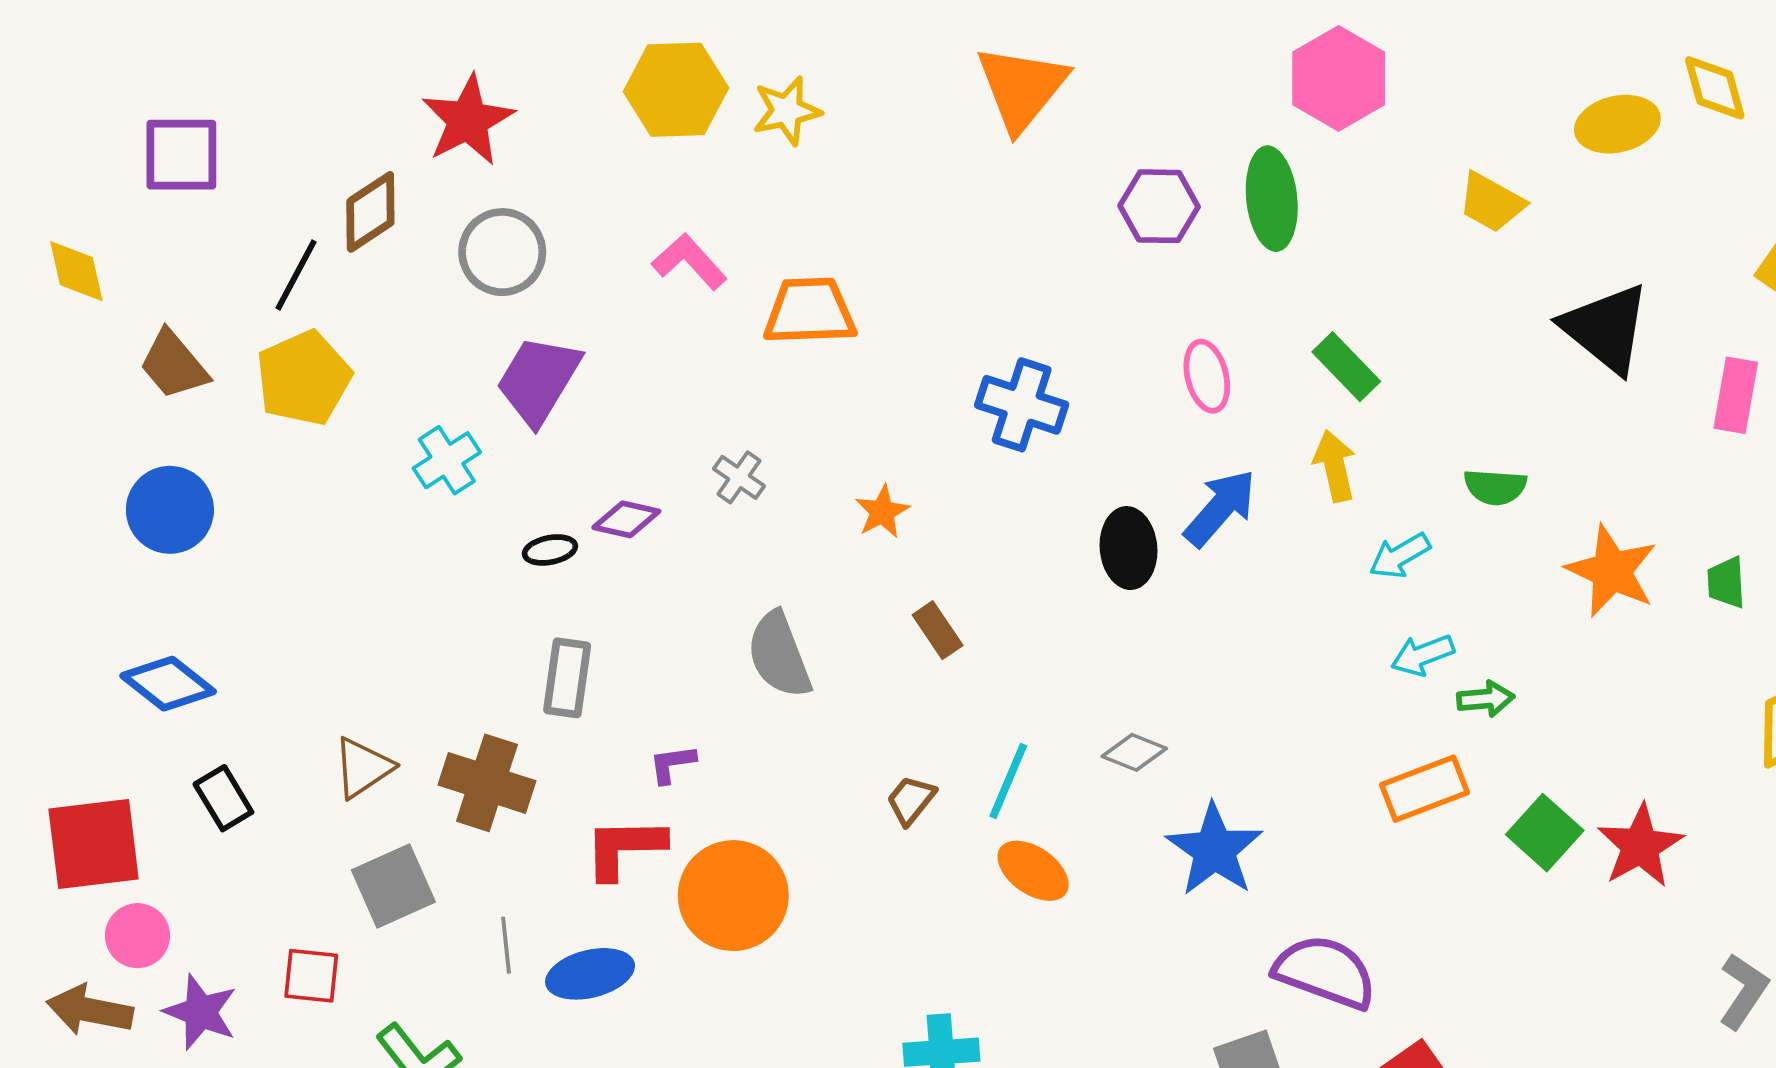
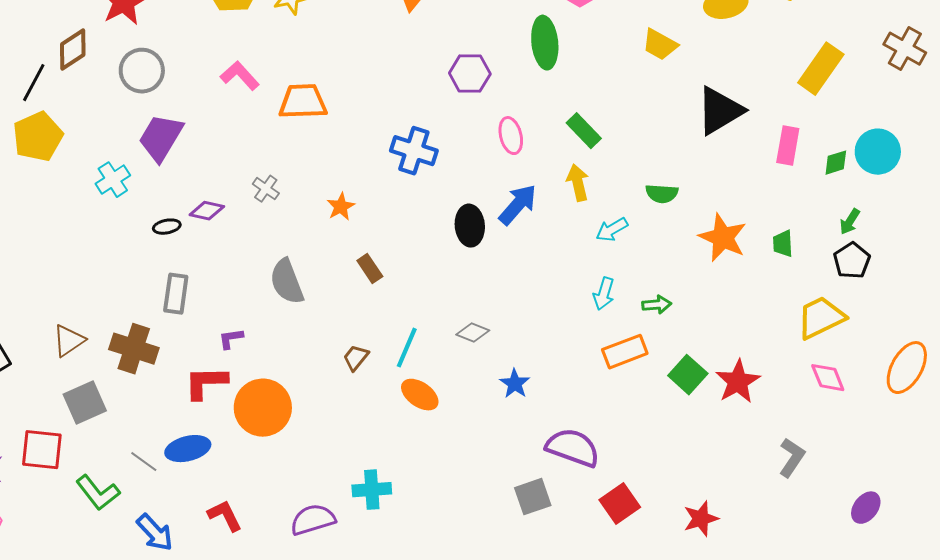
purple hexagon: (1159, 206) -> (470, 74), moved
black triangle: (1606, 328) -> (720, 111), turned 50
cyan arrow: (1423, 655) -> (604, 294), moved, turned -52
blue star: (1214, 850) -> (515, 384), size x0.6
gray line: (506, 945) -> (144, 462), moved, turned -48
red square: (311, 976) -> (42, 450), size x1.4

